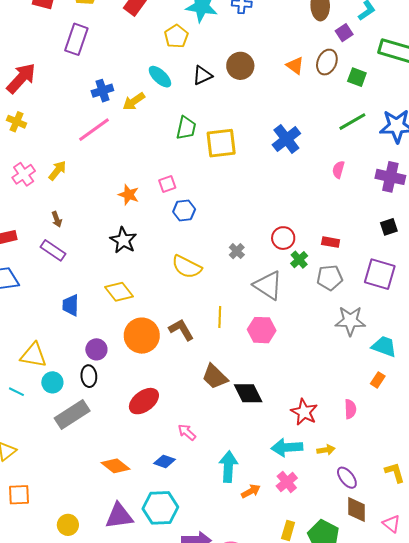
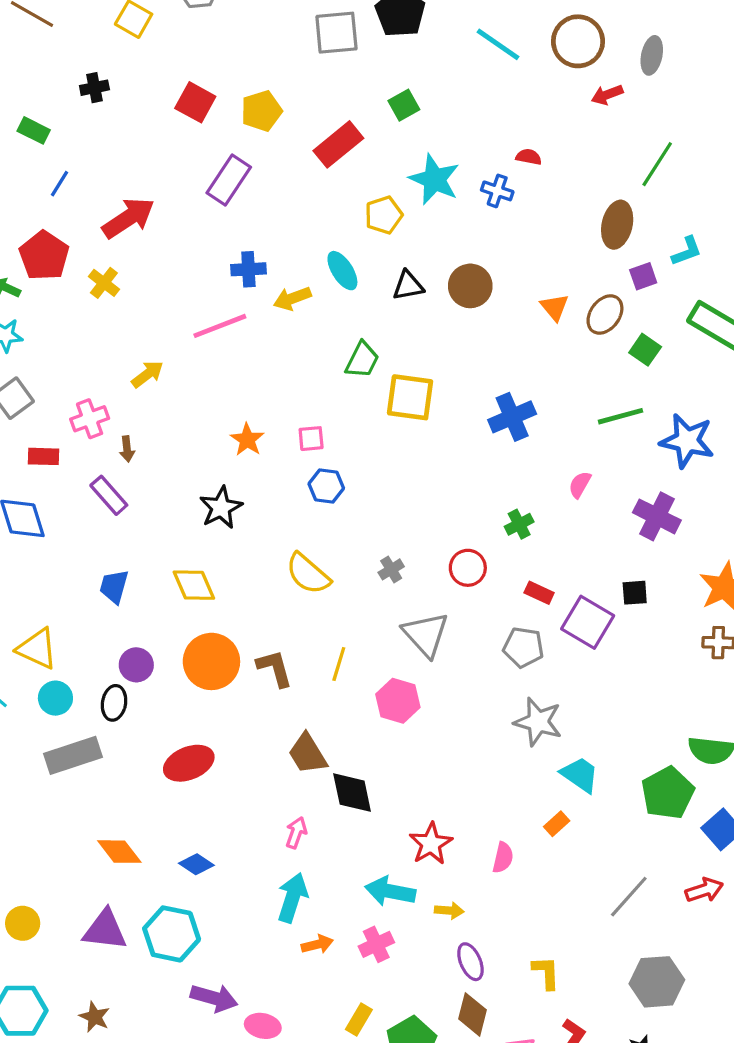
pink cross: (24, 174) -> (90, 419), moved
green cross: (299, 260) -> (519, 524), moved
purple square: (380, 274) -> (588, 622), moved
pink arrow: (187, 432) -> (296, 833), moved, turned 54

